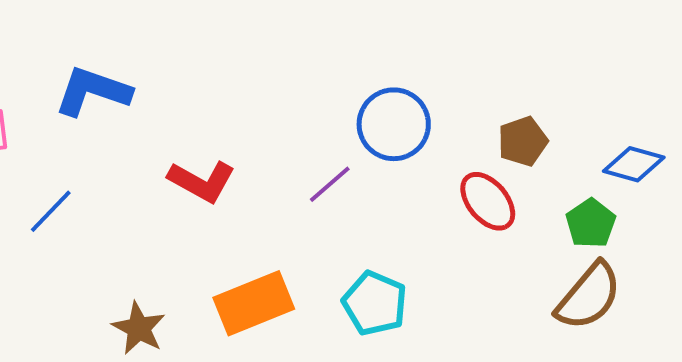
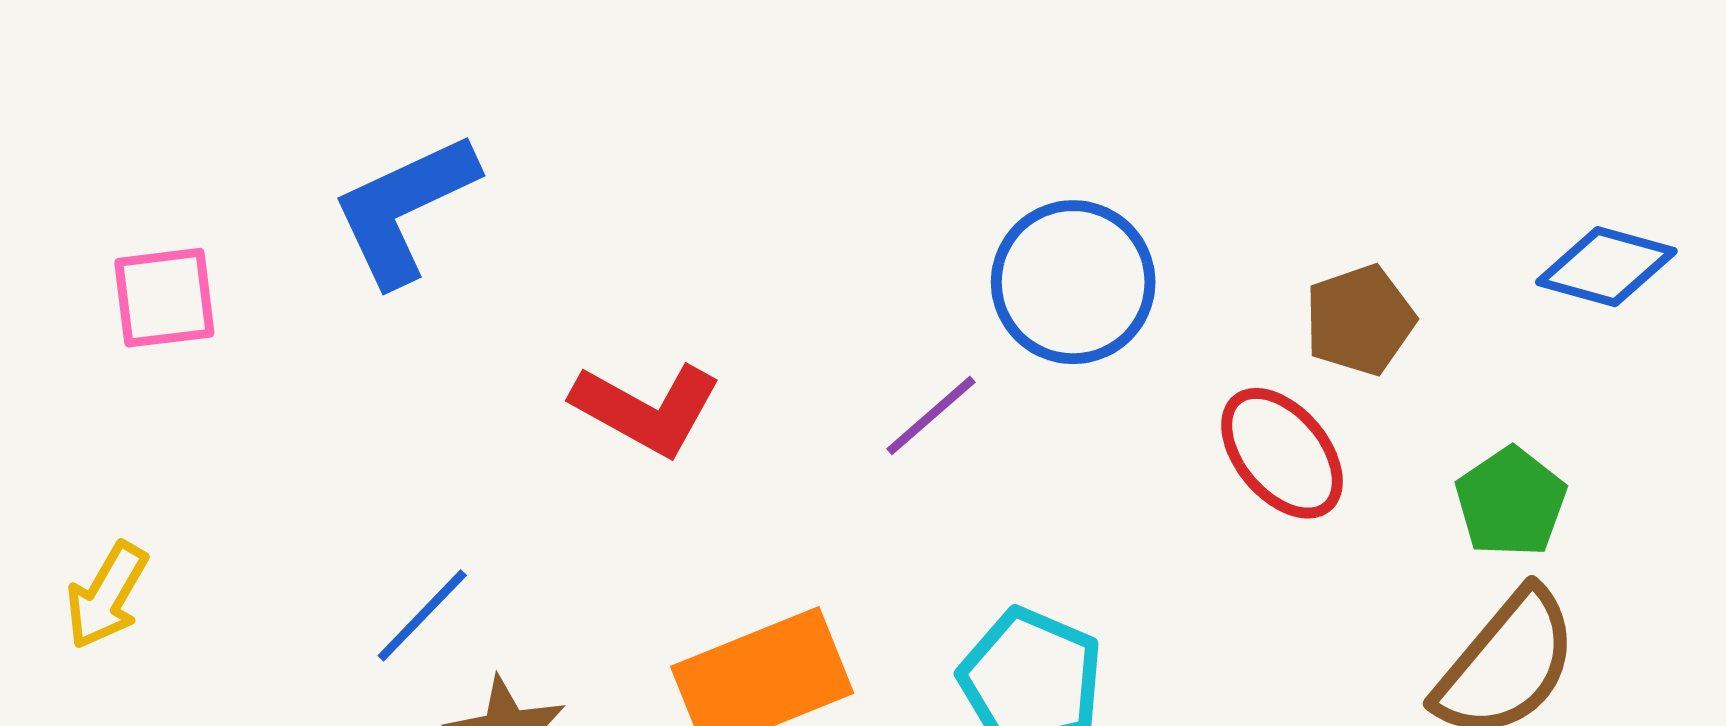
blue L-shape: (93, 91) -> (404, 209), turned -44
blue diamond: (634, 164) -> (1606, 267), moved
blue line: (51, 211) -> (422, 615), moved

